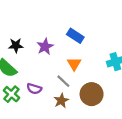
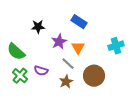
black star: (16, 45) -> (38, 27), moved
purple star: (45, 47) -> (59, 42), moved

